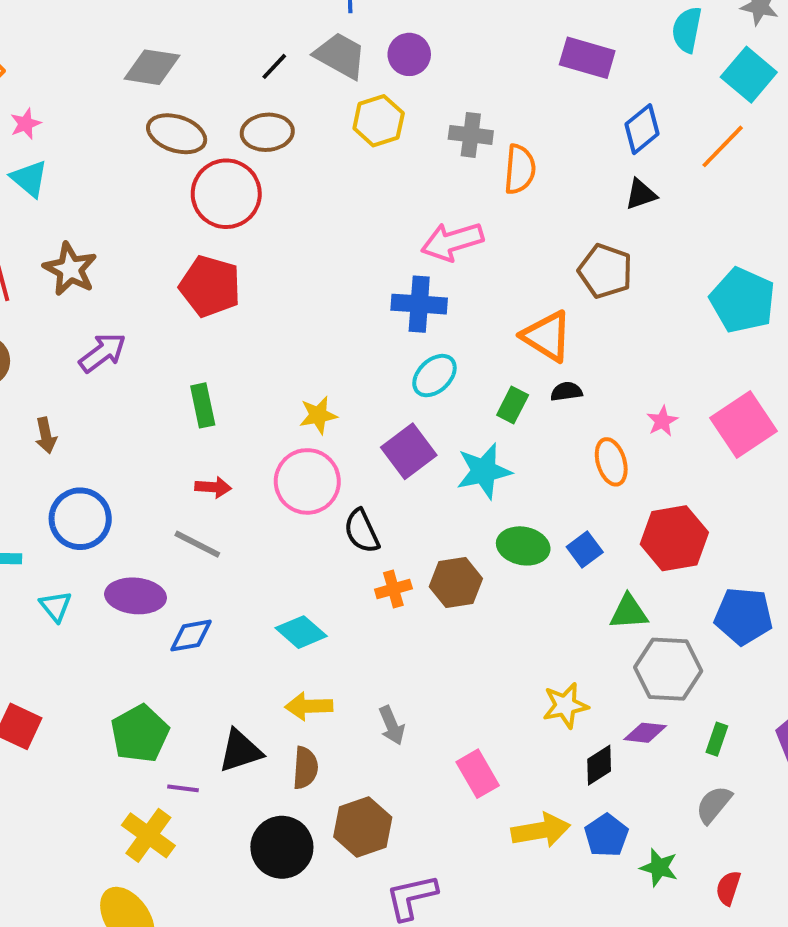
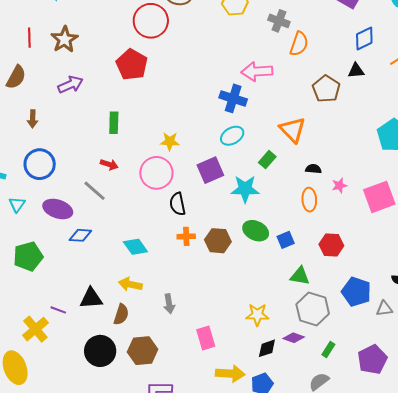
brown pentagon: (605, 271) -> (326, 89), moved
black semicircle: (566, 392) -> (313, 169), moved
red hexagon: (674, 538) -> (331, 245), size x0.7
green pentagon: (140, 734) -> (28, 256), moved

